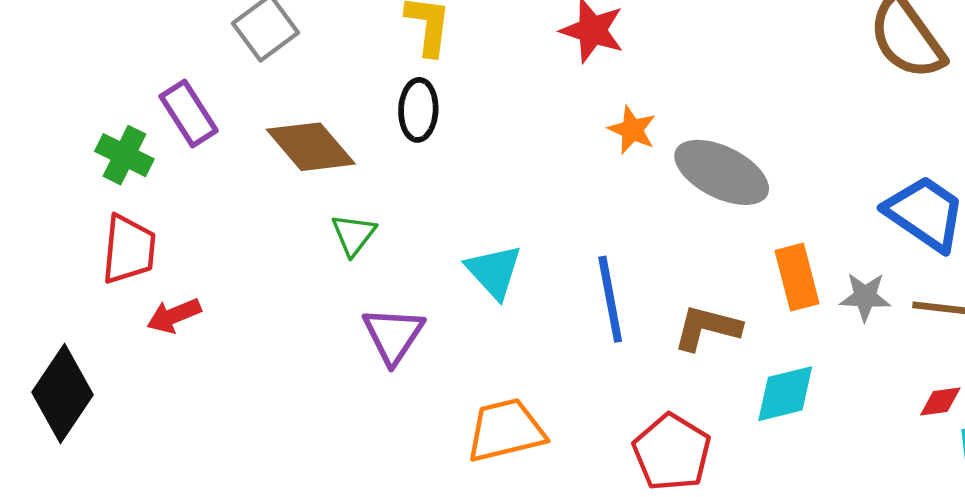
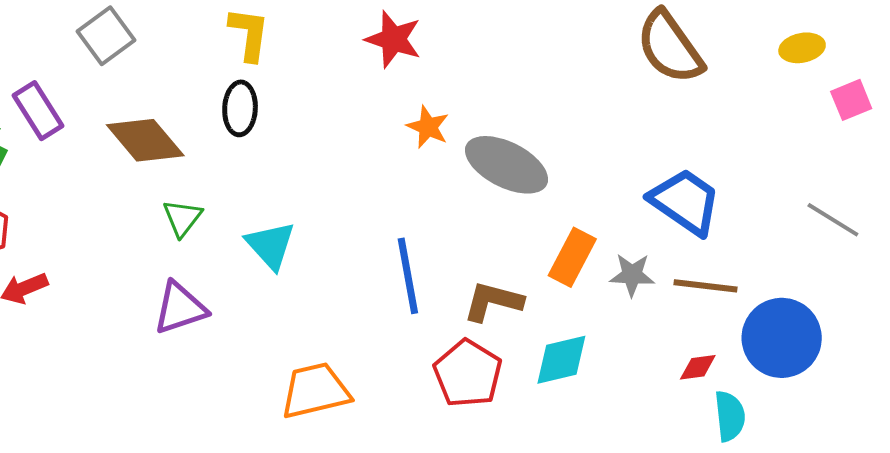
cyan triangle: (494, 271) -> (271, 245), moved
orange rectangle: (797, 277) -> (572, 257), turned 42
purple triangle: (393, 335) -> (180, 308), moved, turned 38
red pentagon: (672, 452) -> (468, 374), moved

